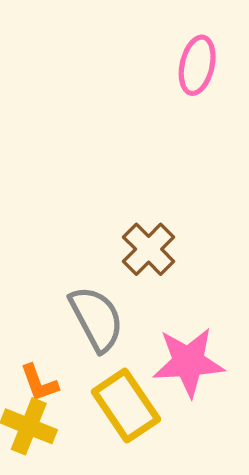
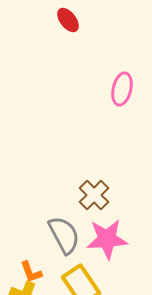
pink star: (188, 362) -> (107, 239), moved

